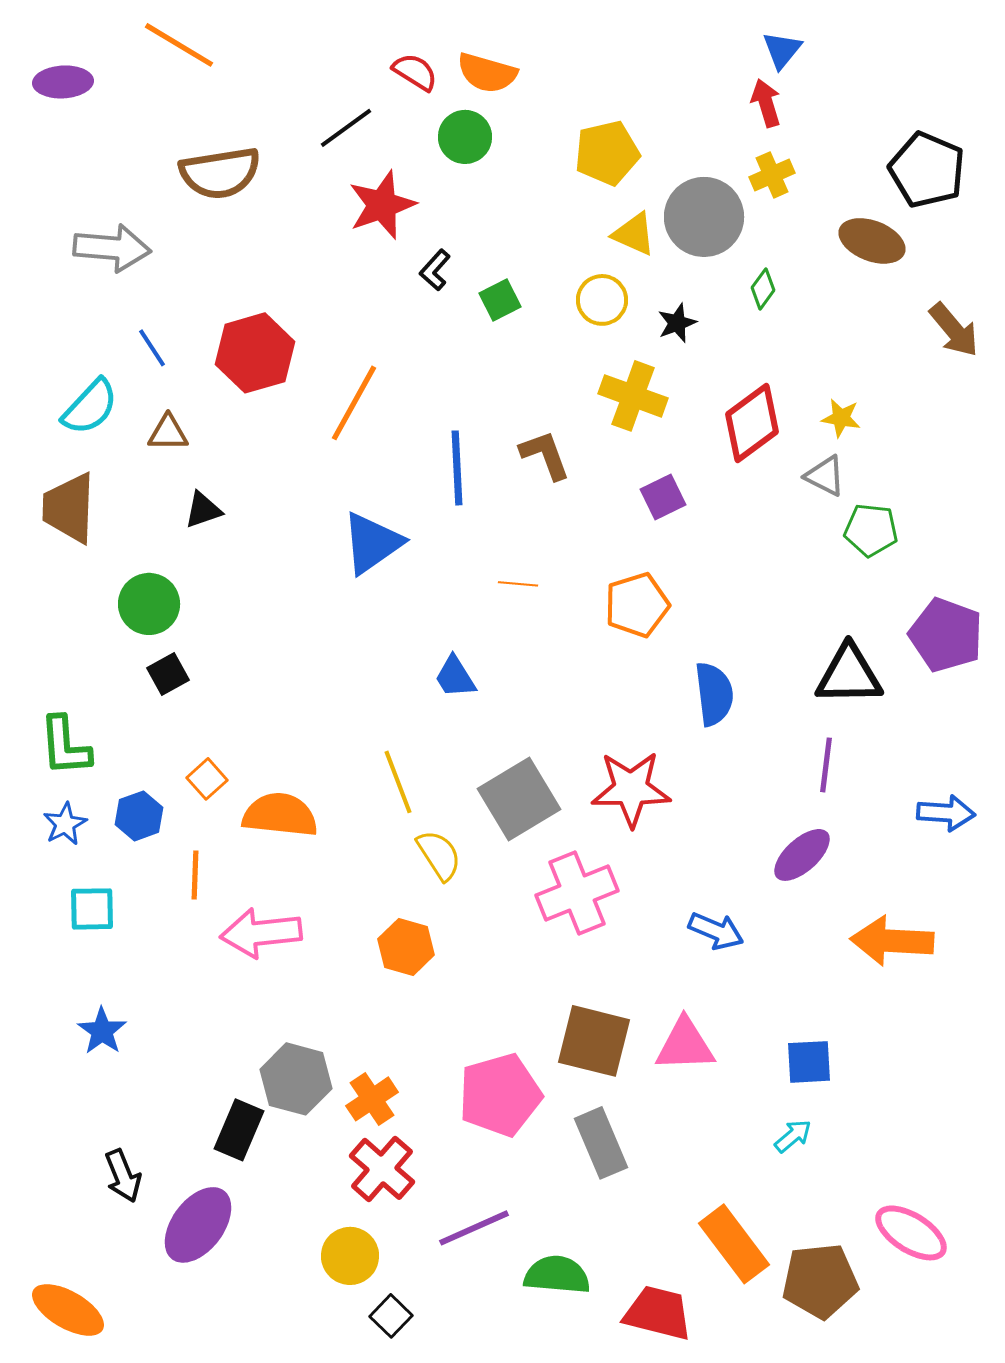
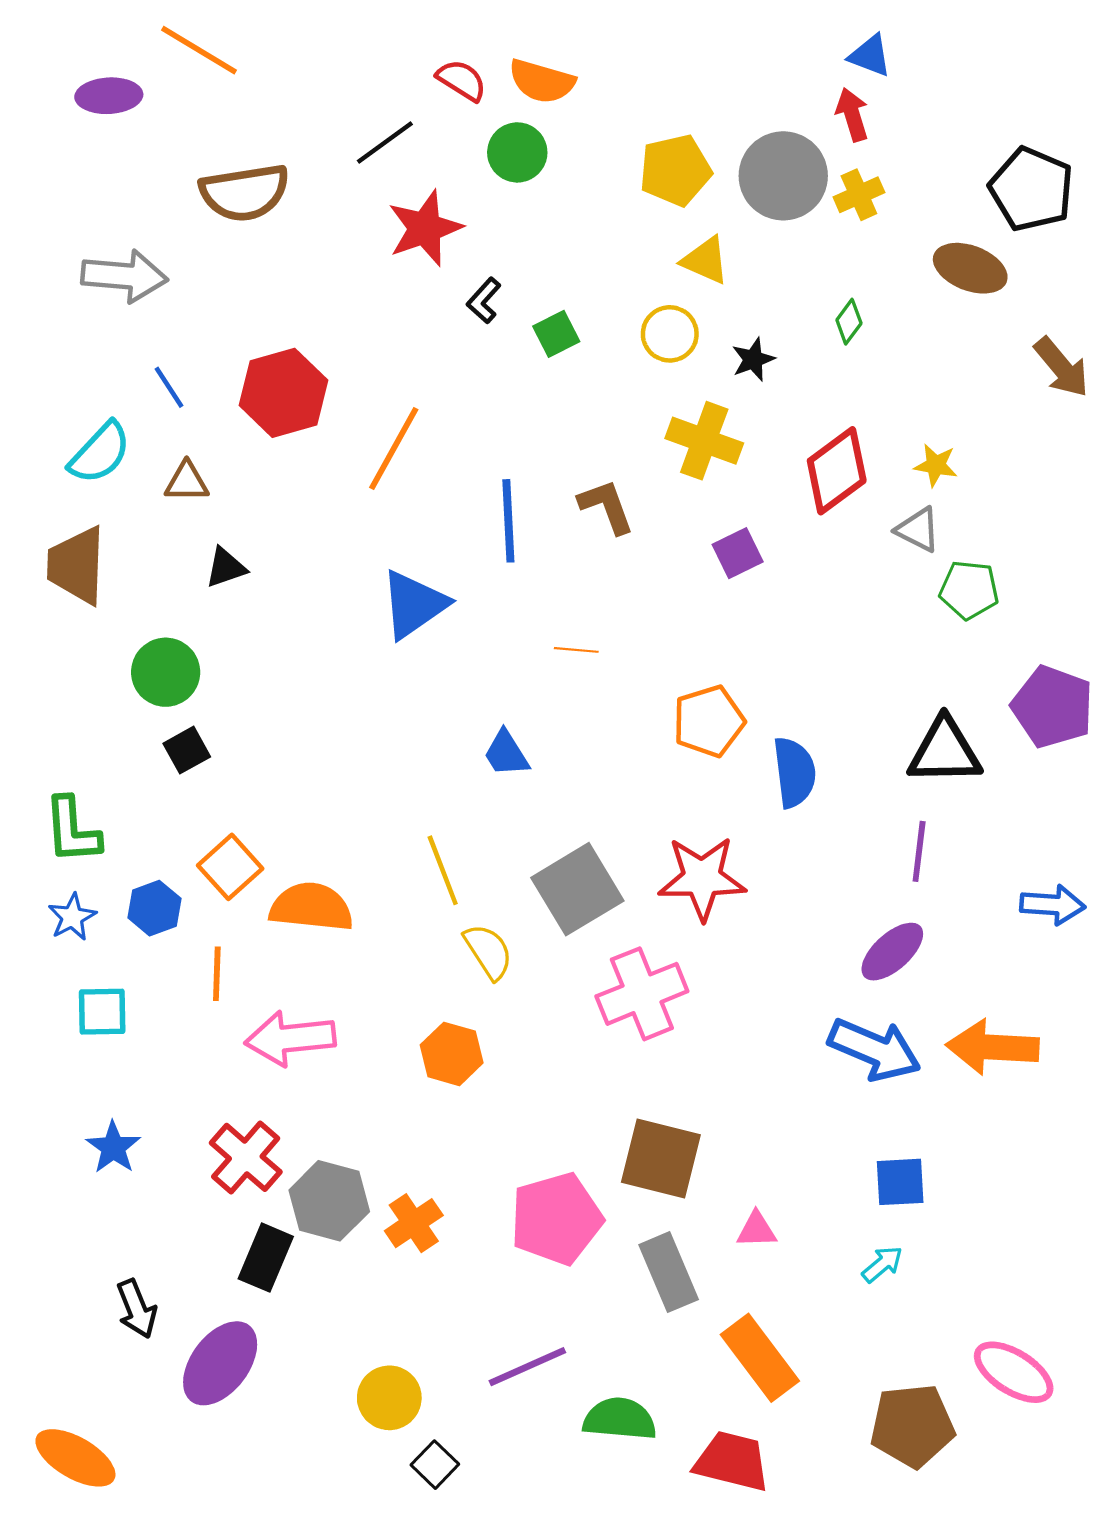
blue triangle: (782, 50) -> (870, 56), turned -48
purple ellipse: (63, 82) -> (109, 96), moved
gray circle: (704, 217) -> (783, 176), moved
orange pentagon: (637, 605) -> (709, 721), moved
orange square: (207, 779) -> (230, 867), size x1.4
blue arrow: (716, 931) -> (875, 1049), moved, size x1.5
pink triangle: (685, 1045) -> (757, 1230), moved, size x0.6
red cross: (382, 1169) -> (246, 1157), moved
orange rectangle: (734, 1244) -> (760, 1358), moved

